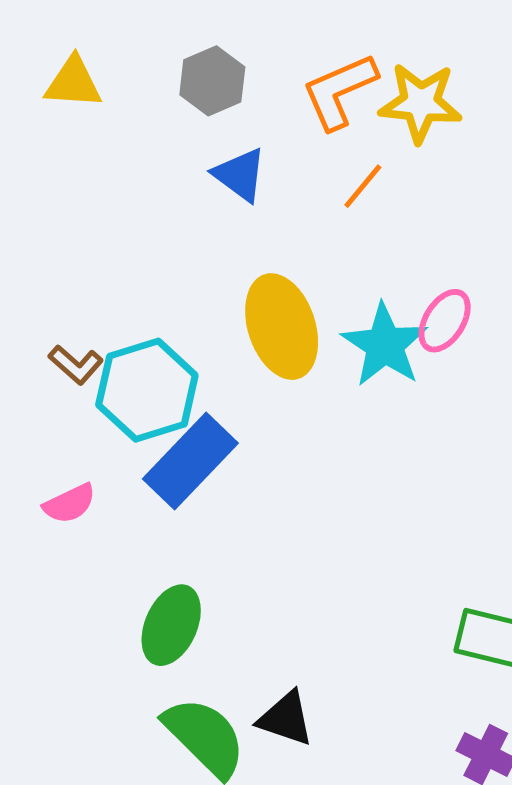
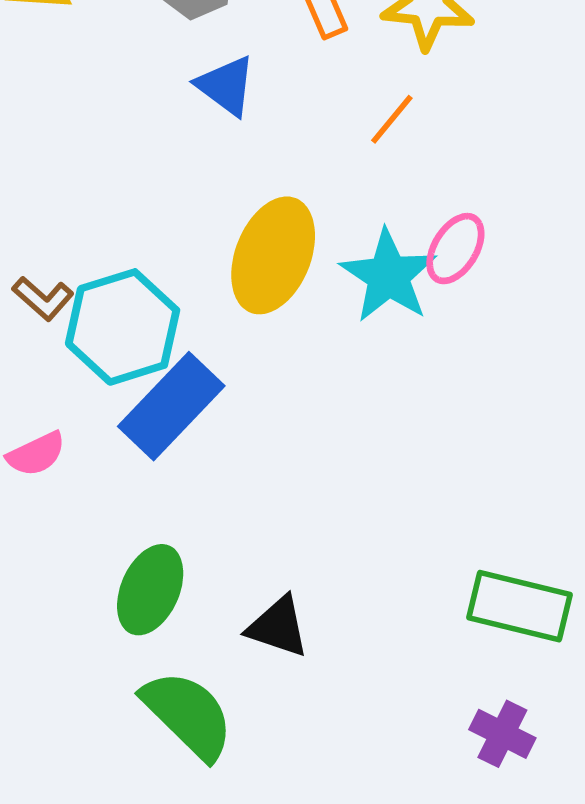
orange line: (363, 186) -> (392, 119), moved
yellow ellipse: (282, 327) -> (273, 255), turned 40
black triangle: (286, 719) -> (278, 627), moved

